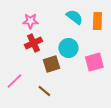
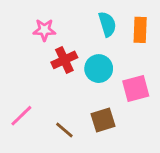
cyan semicircle: (74, 17) -> (107, 24), turned 36
red cross: (33, 43) -> (64, 60), moved
brown square: (51, 64) -> (103, 120), moved

